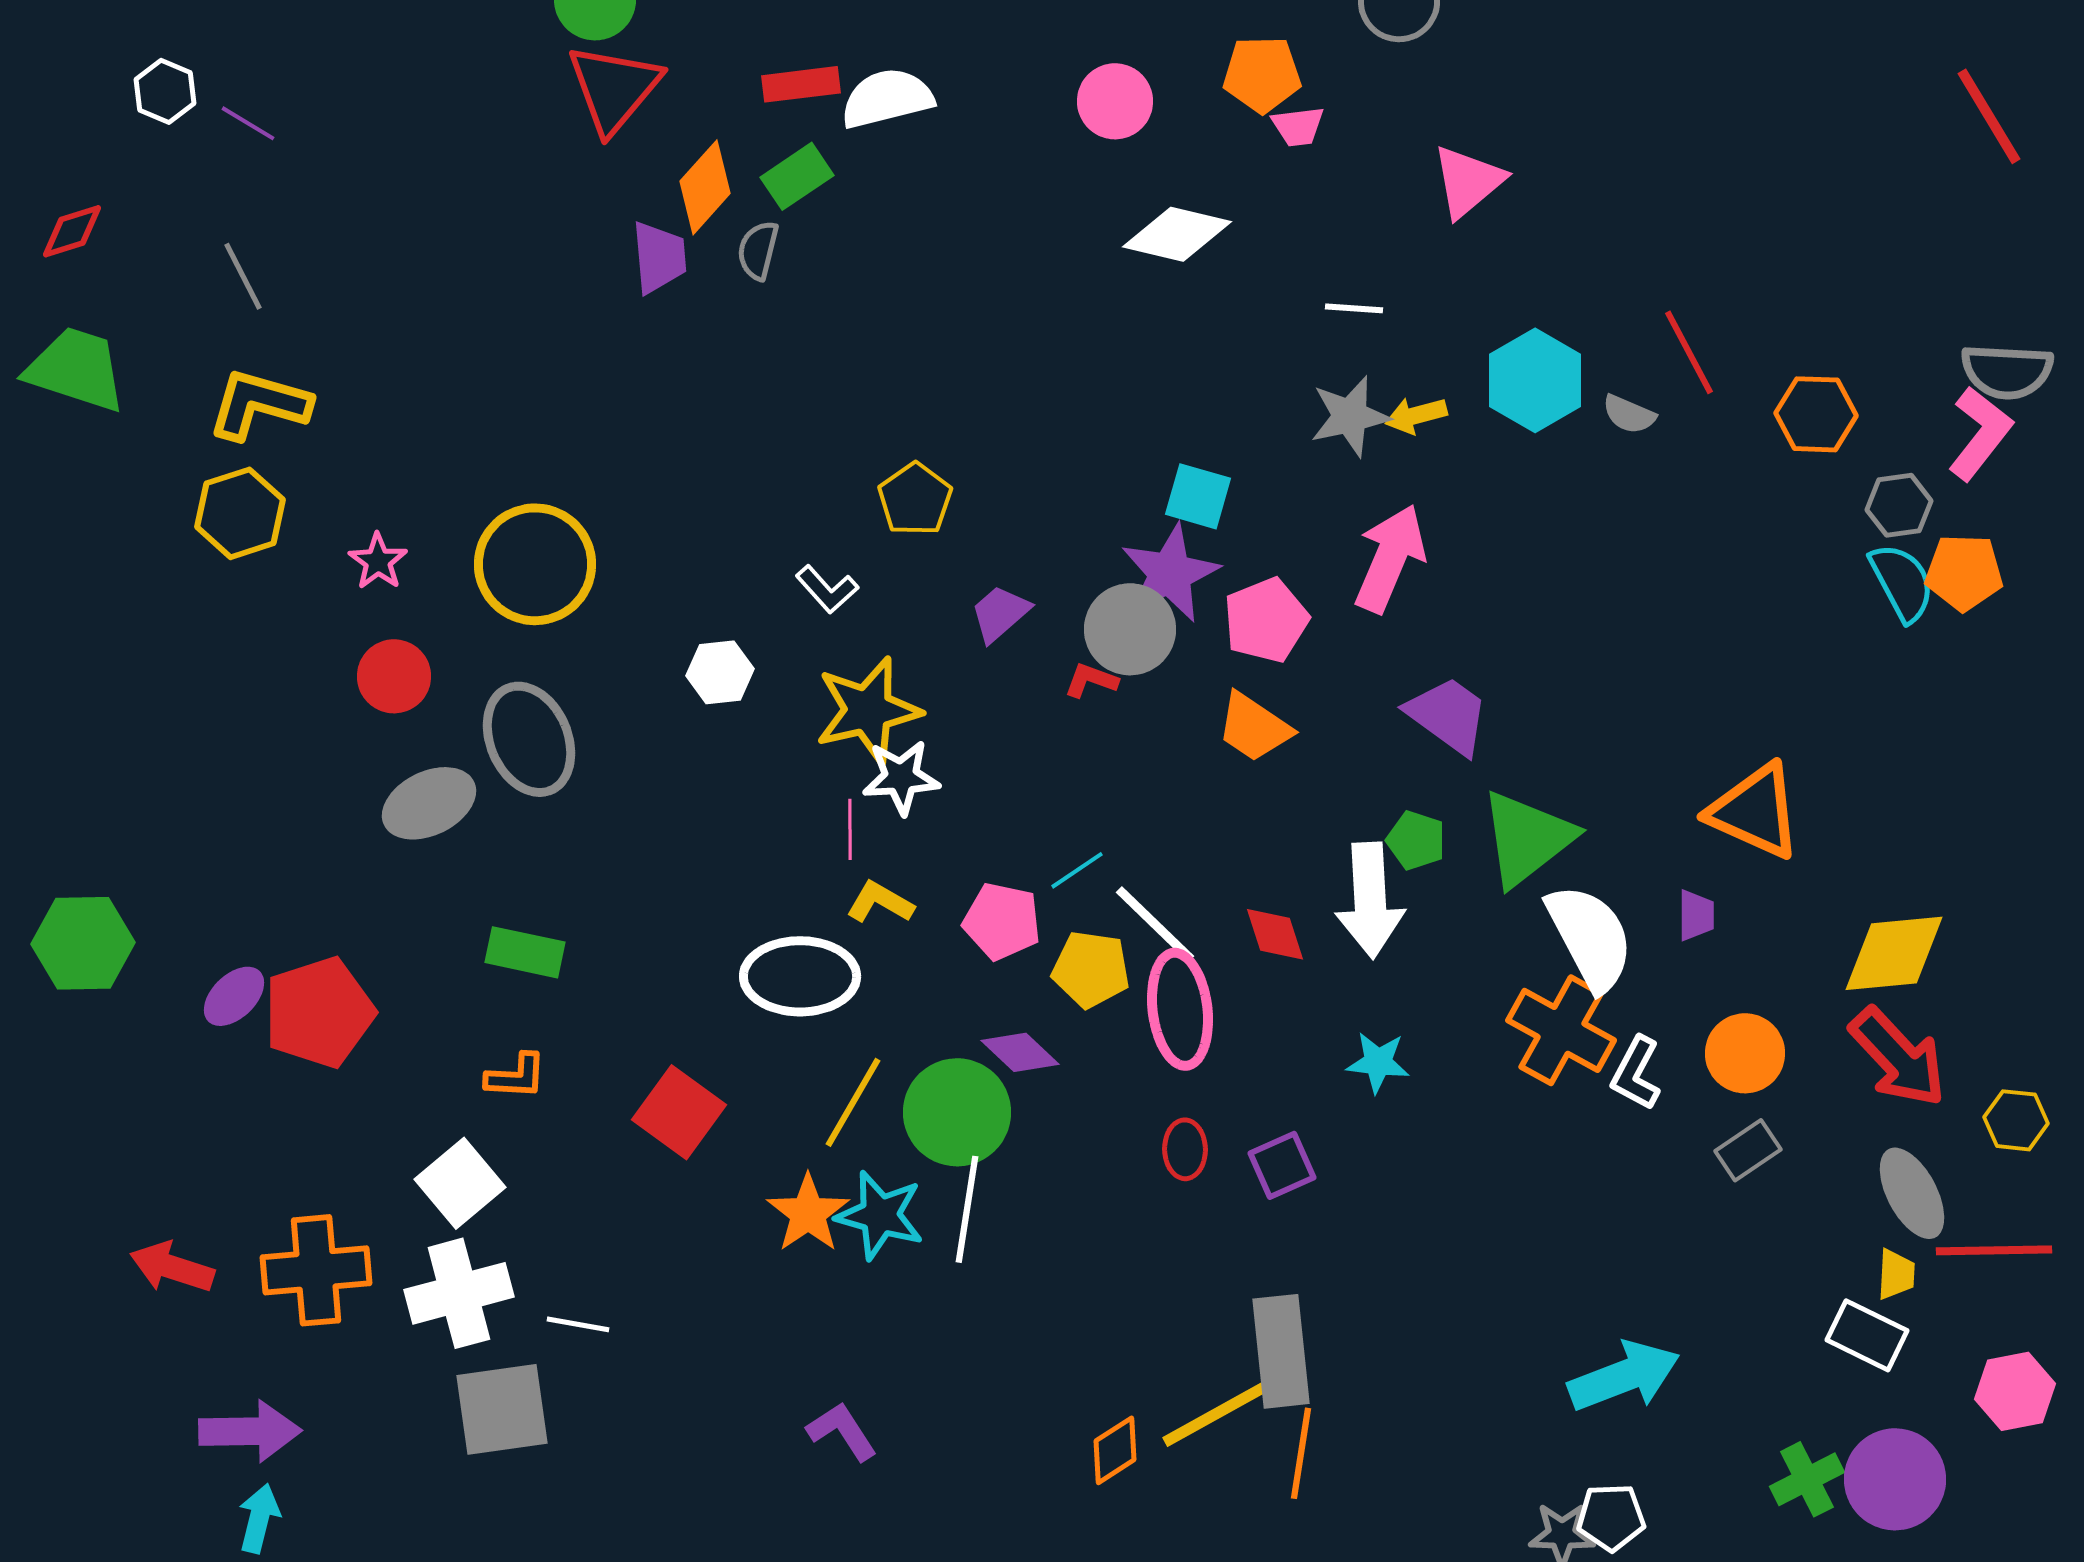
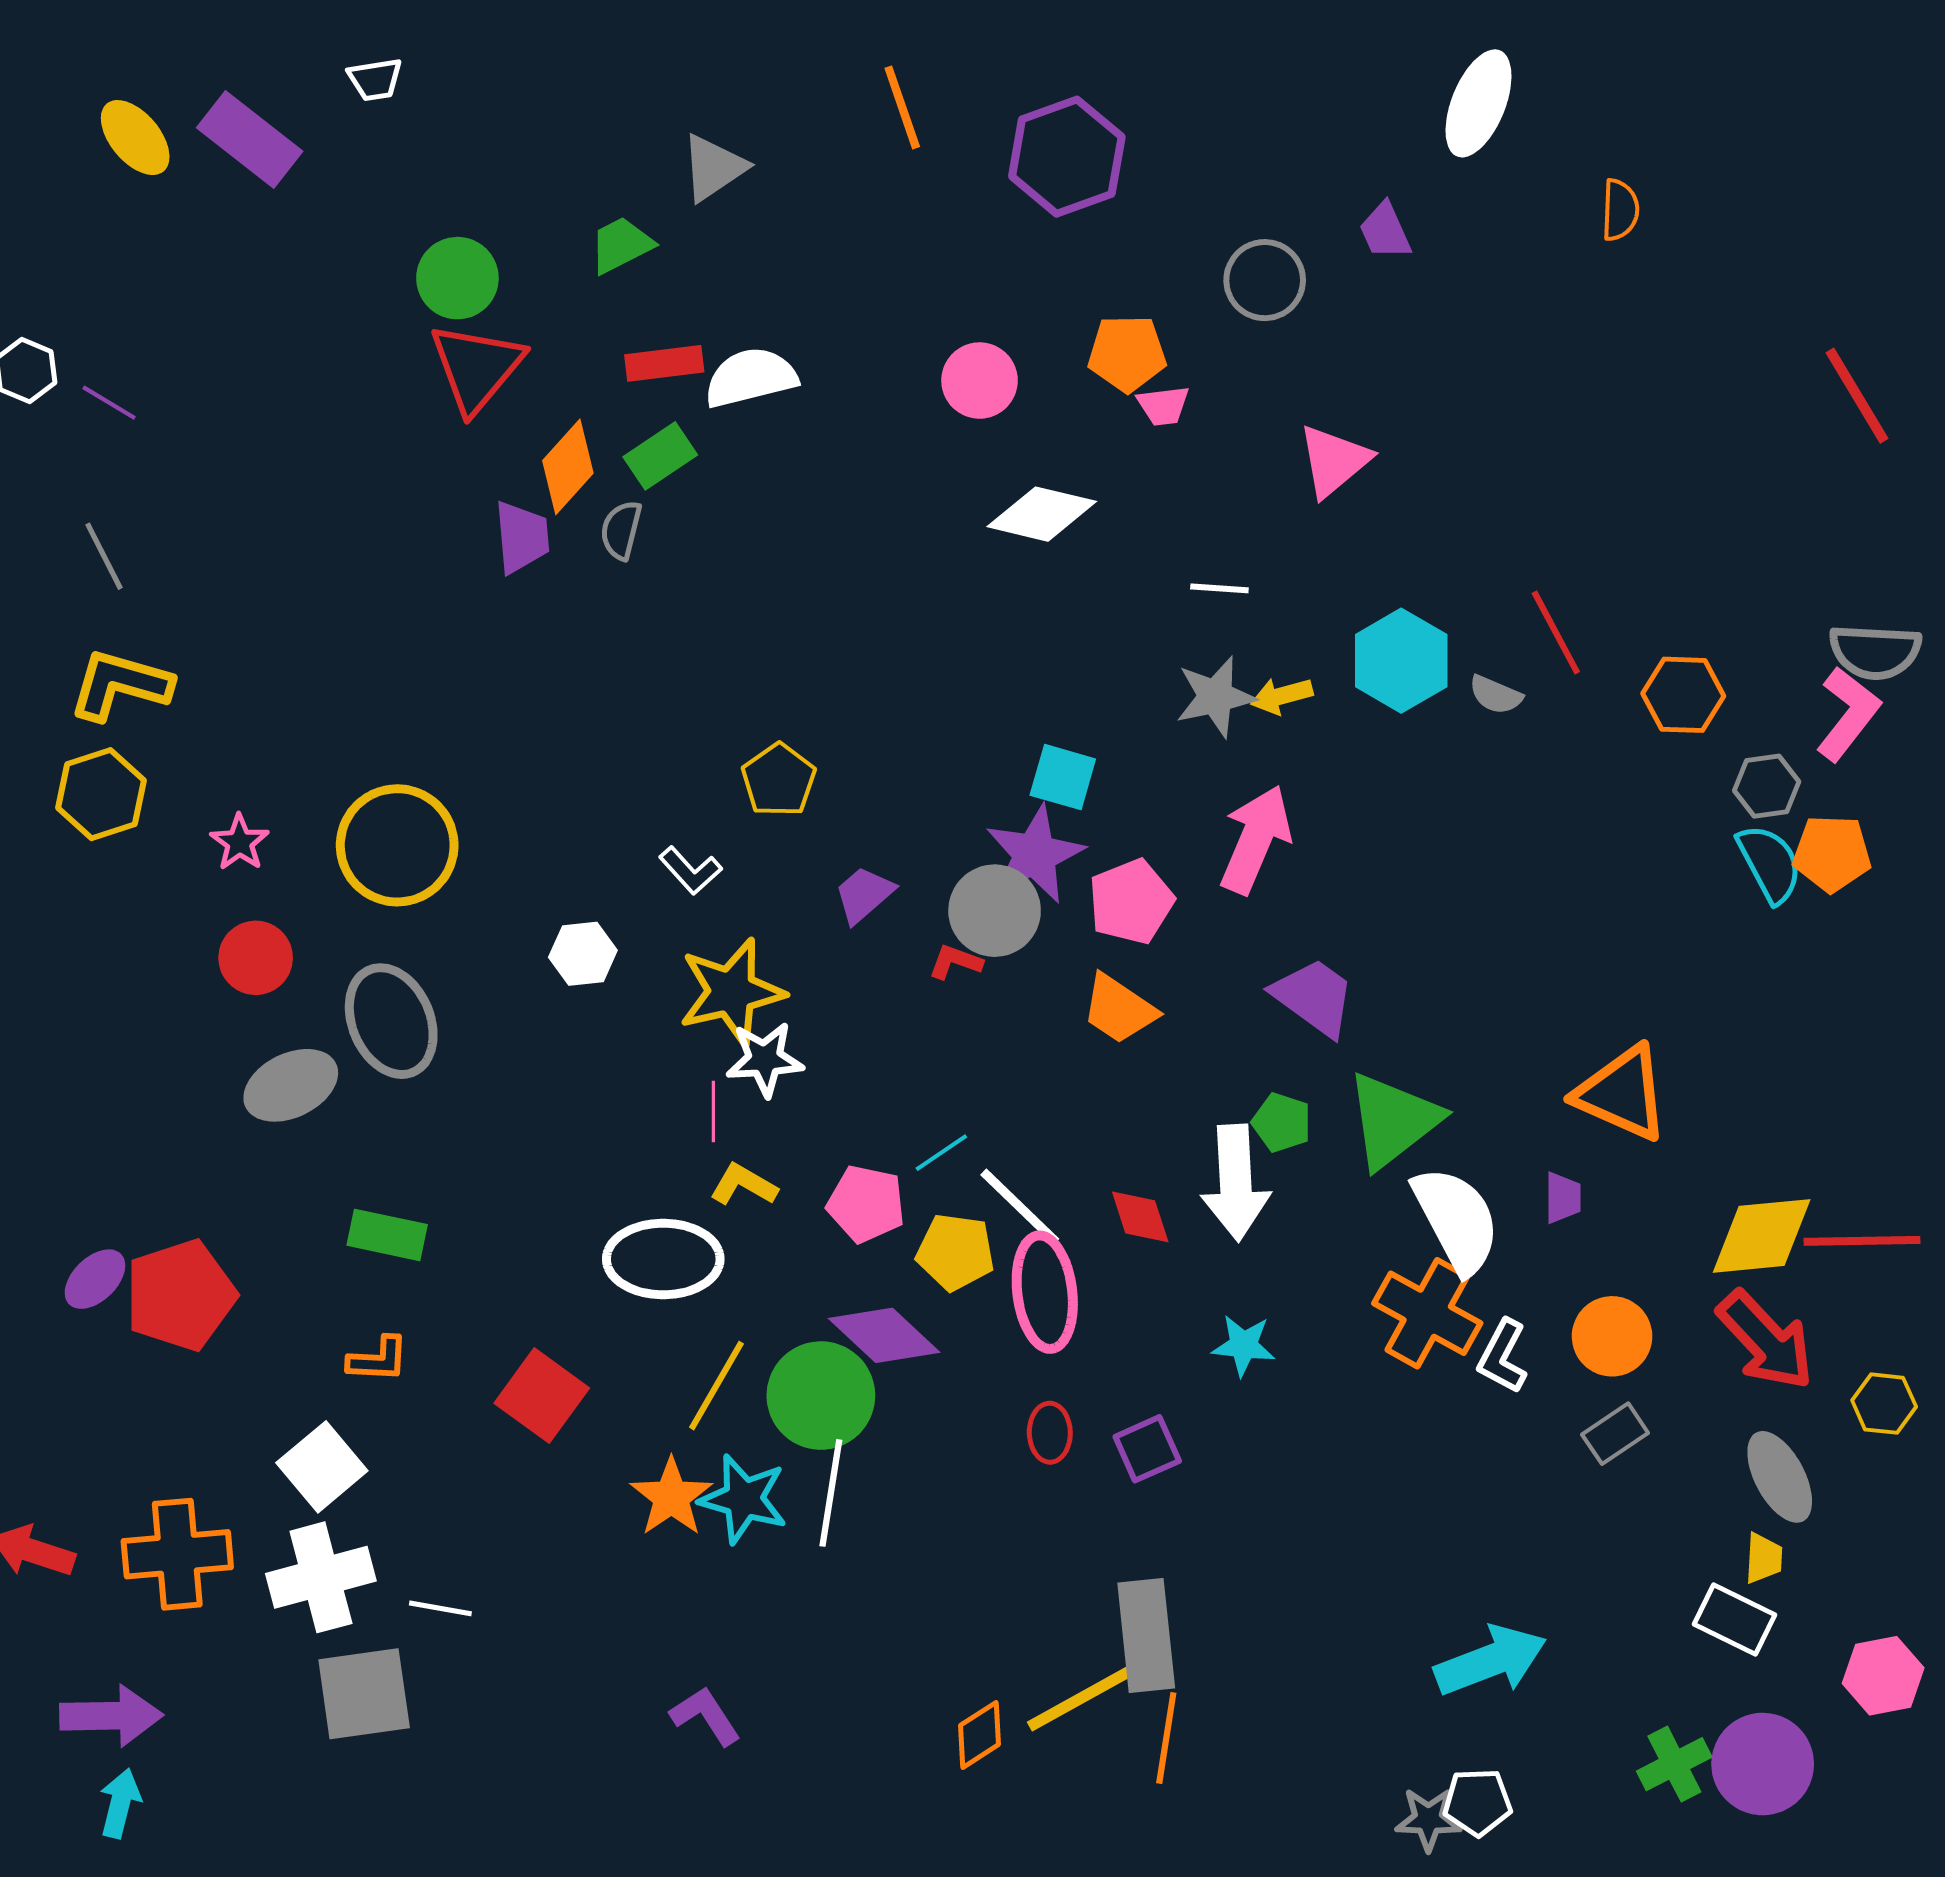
purple diamond: (1020, 1052) -> (884, 1335), size x1.4
red line: (1994, 1250) -> (1862, 1241), moved

